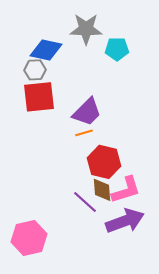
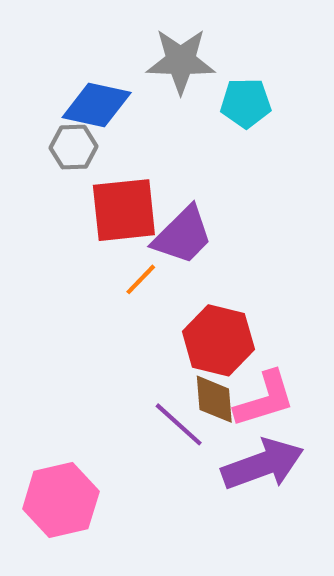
red square: (39, 97) -> (124, 210), moved
orange line: (84, 133) -> (141, 279), moved, turned -30

